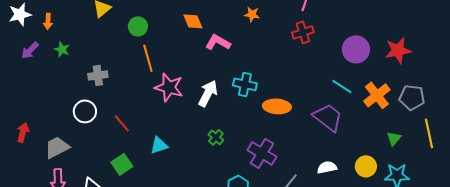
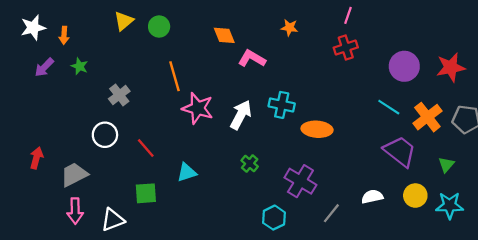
green circle: (138, 26) -> (159, 27), moved
gray cross: (98, 75) -> (119, 95), turned -30
purple trapezoid: (328, 117) -> (400, 151), moved
green square: (122, 164) -> (146, 193), turned 30

